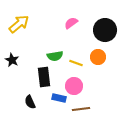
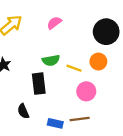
pink semicircle: (71, 23) -> (54, 23), moved
pink circle: (74, 86) -> (86, 91), moved
blue rectangle: (59, 98) -> (55, 123), moved

